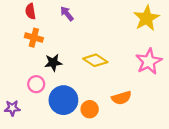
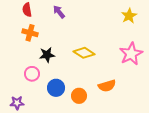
yellow star: (146, 18) -> (129, 16), size x0.7
blue circle: (63, 100) -> (56, 88), size x0.7
purple star: (12, 108) -> (17, 103), moved

